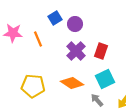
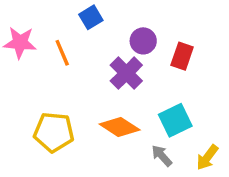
purple circle: (75, 24) -> (143, 41), moved
red rectangle: (101, 51) -> (182, 56), moved

